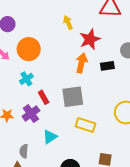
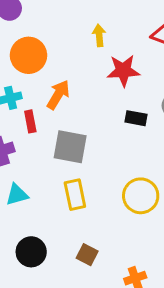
orange arrow: (82, 63) -> (58, 95), moved
red rectangle: (44, 97) -> (30, 121), moved
yellow rectangle: (85, 125) -> (75, 195), turned 42

